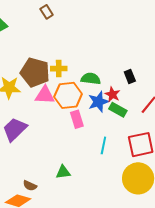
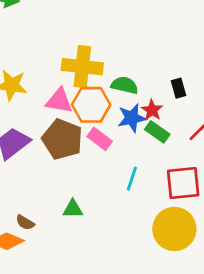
yellow cross: (59, 69) -> (82, 67), size x1.8
brown pentagon: (35, 72) -> (62, 139), moved
pink rectangle: (77, 119) -> (100, 139), turned -42

